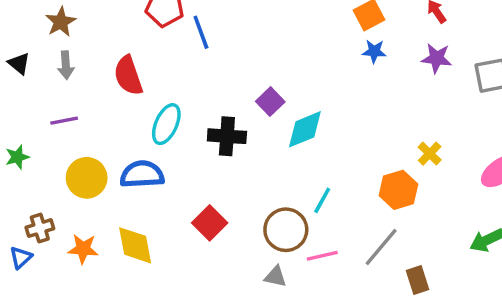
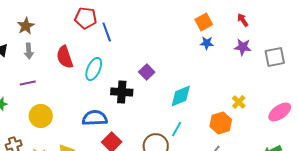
cyan ellipse: (166, 124) -> (94, 69), moved
cyan diamond: (305, 129) -> (181, 96), moved
blue semicircle: (142, 174) -> (95, 118), moved

